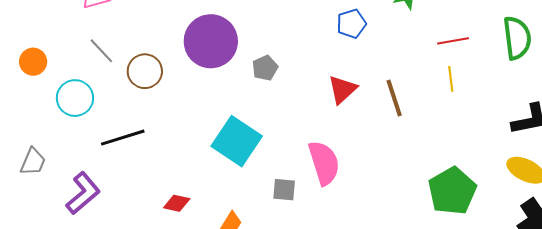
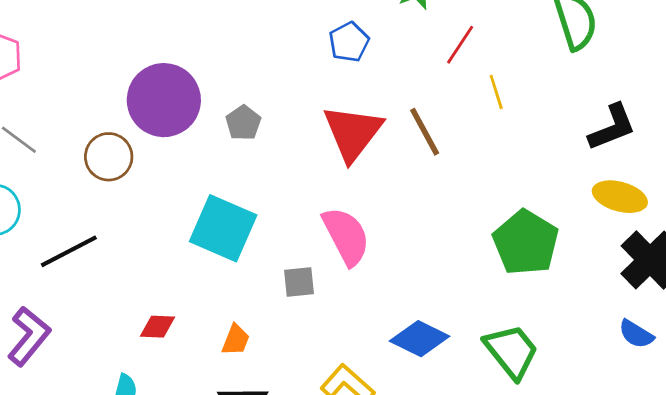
red line: (453, 41) -> (460, 45), moved, turned -36
brown circle: (145, 71) -> (109, 157), moved
red triangle: (342, 89) -> (353, 133), size x1.5

